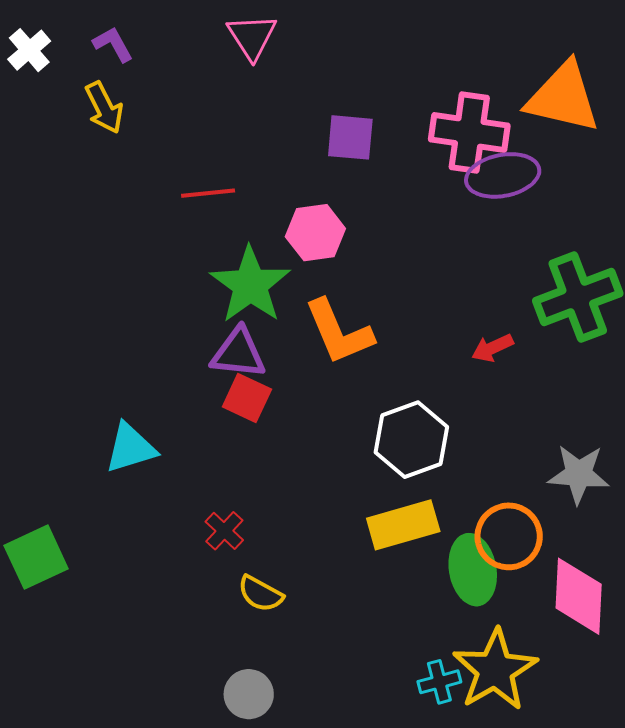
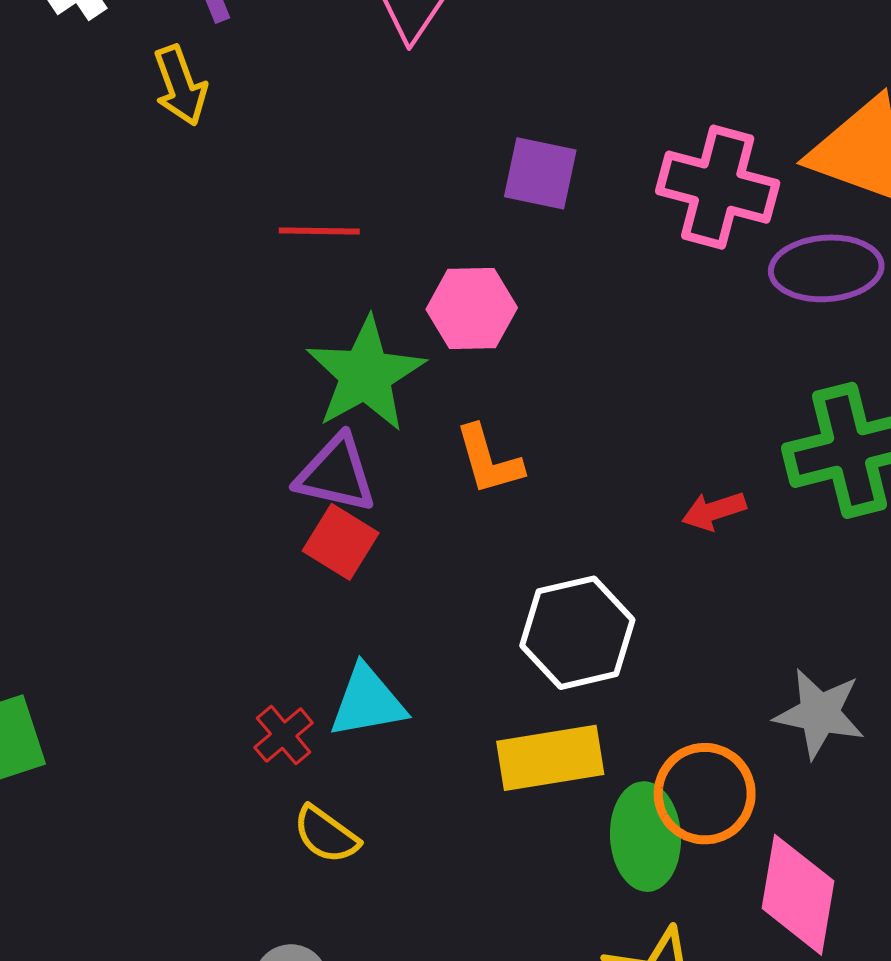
purple ellipse: (503, 175) -> (826, 268), moved
orange L-shape: (339, 332) -> (489, 460), size x0.7
cyan triangle: (130, 448) -> (367, 702), moved

